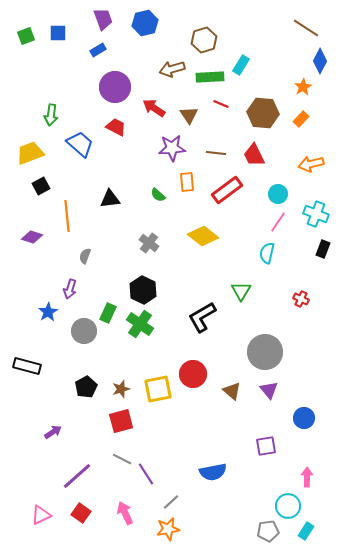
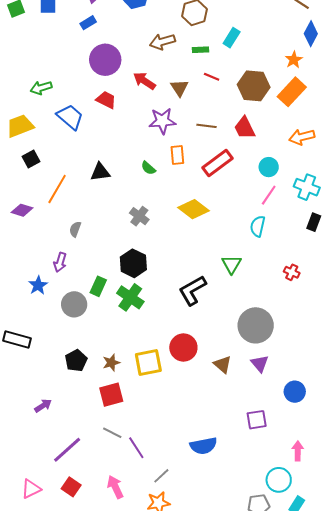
green rectangle: (210, 77) -> (200, 50), size x0.6
green arrow: (51, 115) -> (41, 88), turned 65
orange rectangle: (301, 119) -> (292, 92), size x1.8
orange line: (67, 216) -> (57, 189), turned 36

